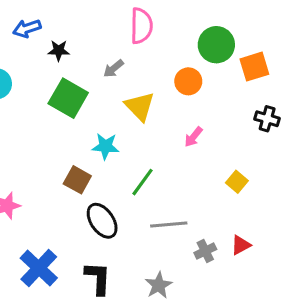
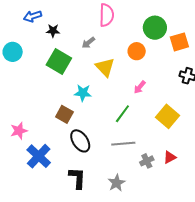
green line: (142, 182) -> (122, 114), moved
yellow square: (237, 182) -> (168, 116), size x1.6
blue cross: (39, 268) -> (39, 156), moved

